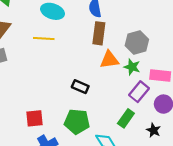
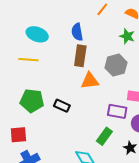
green star: (132, 67) -> (127, 36), moved
purple rectangle: (139, 92) -> (117, 111), turned 60
green pentagon: (77, 122) -> (32, 101), moved

